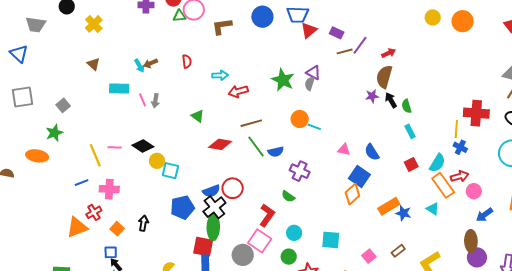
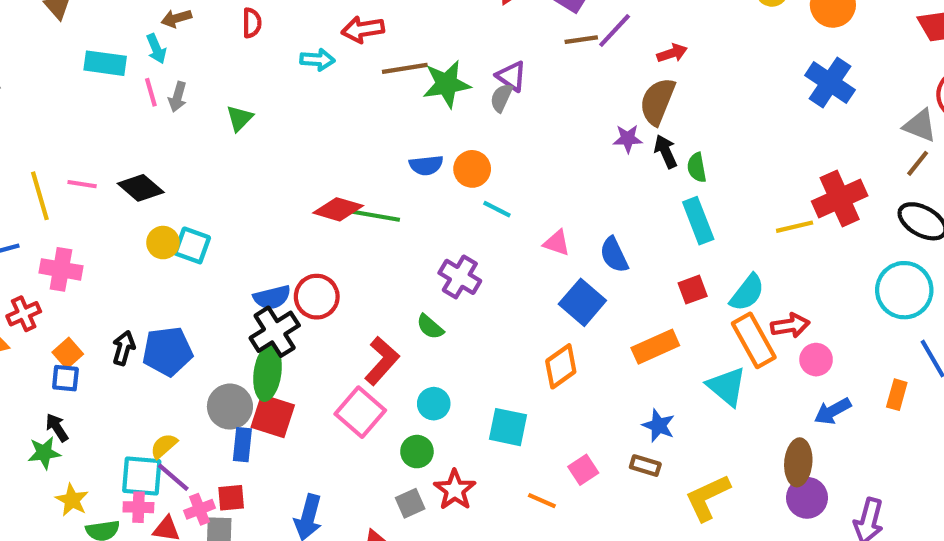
cyan arrow: (139, 66) -> (156, 49), moved
green star: (283, 80) -> (447, 84), turned 30
red arrow: (238, 91) -> (363, 29), moved
red cross: (476, 113) -> (840, 199), turned -35
green triangle: (198, 116) -> (240, 118), moved, turned 32
brown line: (251, 123) -> (405, 68), moved
cyan line: (314, 127) -> (497, 209), moved
yellow line: (456, 129) -> (795, 227), turned 66
cyan rectangle: (410, 131) -> (698, 221), size x1.5
red diamond: (220, 144) -> (338, 209), moved
green line: (256, 147) -> (375, 216), turned -50
blue cross: (460, 147) -> (830, 83), moved, size x1.6
blue semicircle: (276, 152) -> (426, 165), moved
yellow circle: (157, 161) -> (163, 243), moved
orange diamond: (352, 194) -> (561, 366), moved
orange rectangle: (389, 206) -> (655, 347), moved
blue pentagon: (182, 207) -> (167, 351), moved
cyan triangle: (433, 209) -> (727, 387), size x1.5
blue star: (403, 213) -> (659, 426), moved
red square: (203, 247) -> (273, 416), moved
brown rectangle: (398, 251) -> (645, 466), turned 48
blue square: (111, 252) -> (65, 378), moved
gray circle: (243, 255) -> (230, 407), moved

